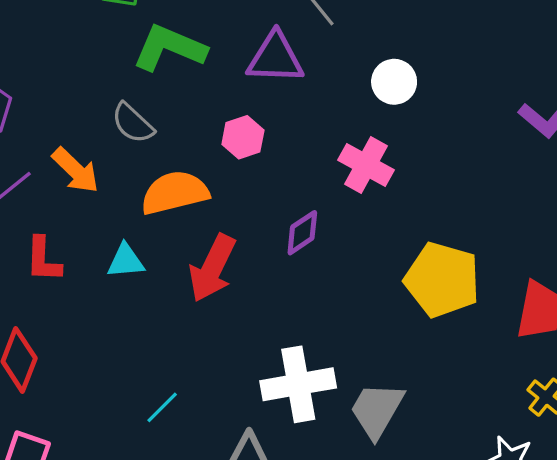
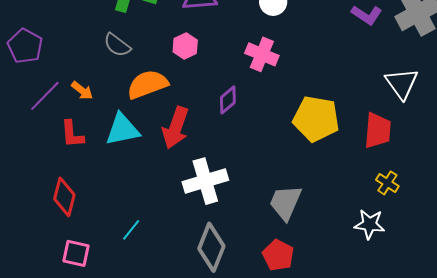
orange arrow: (76, 170) -> (82, 91), moved, size x0.7
cyan triangle: (126, 261) -> (122, 129), size x1.5
white cross: (298, 384) -> (205, 181), moved
cyan line: (162, 407) -> (131, 230), moved

